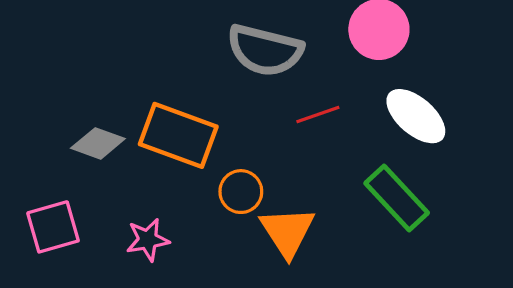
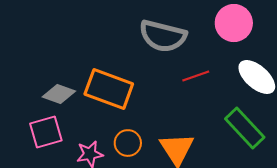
orange circle: (241, 192) -> (128, 143), moved
pink square: (53, 227) -> (46, 132), moved

